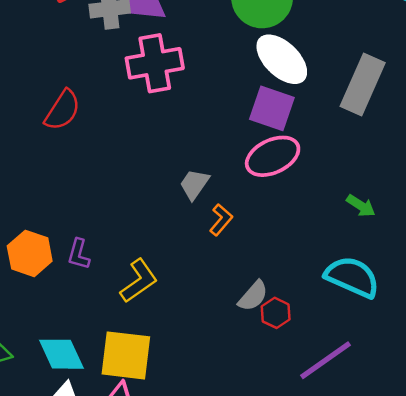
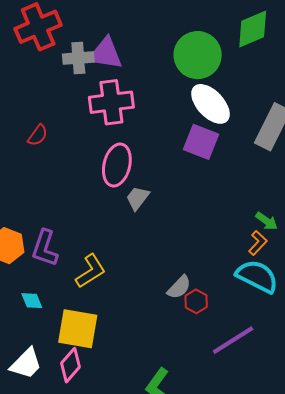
red semicircle: (63, 110) -> (38, 135), size x0.7
pink ellipse: (273, 156) -> (117, 165), moved, turned -54
orange L-shape: (221, 220) -> (258, 243), moved
purple L-shape: (79, 254) -> (45, 248), size x1.5
cyan diamond: (61, 354) -> (32, 301), moved, size x0.6

